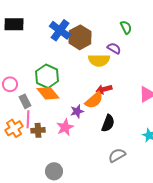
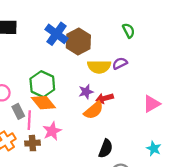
purple semicircle: (114, 48) -> (120, 63), moved, turned -56
purple star: (77, 111) -> (86, 92), moved
pink line: (28, 119) -> (29, 120), moved
black semicircle: (108, 123) -> (106, 149), moved
pink star: (65, 127) -> (52, 131), moved

